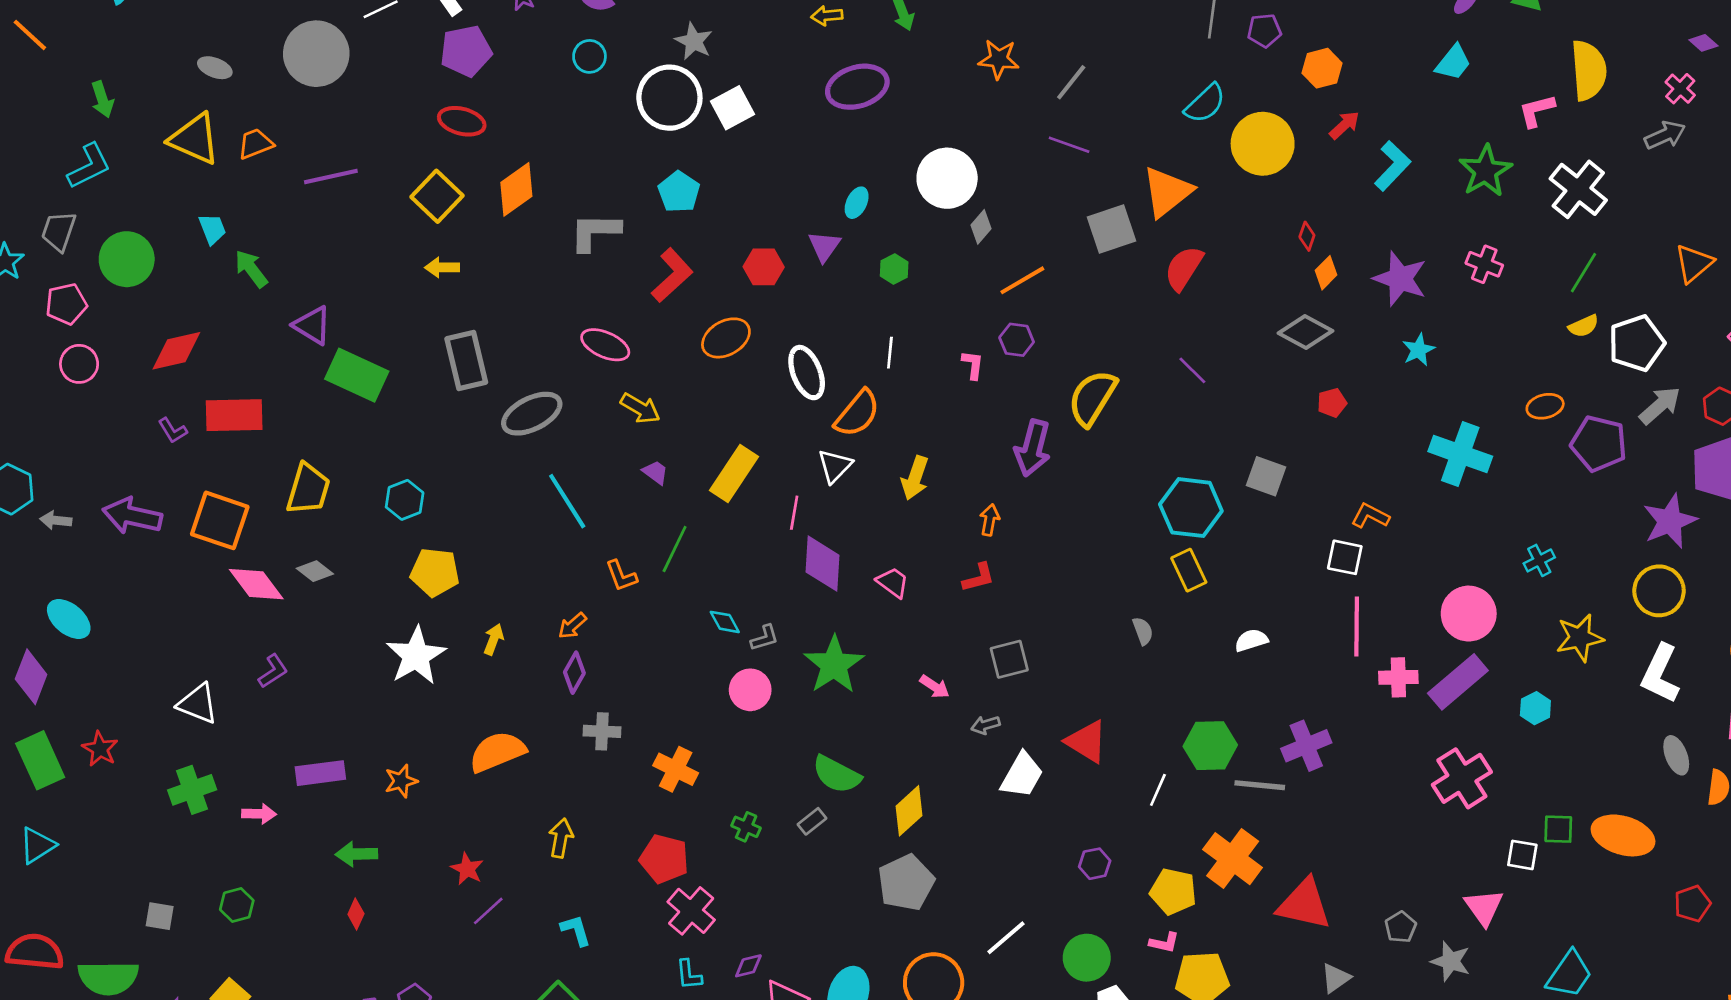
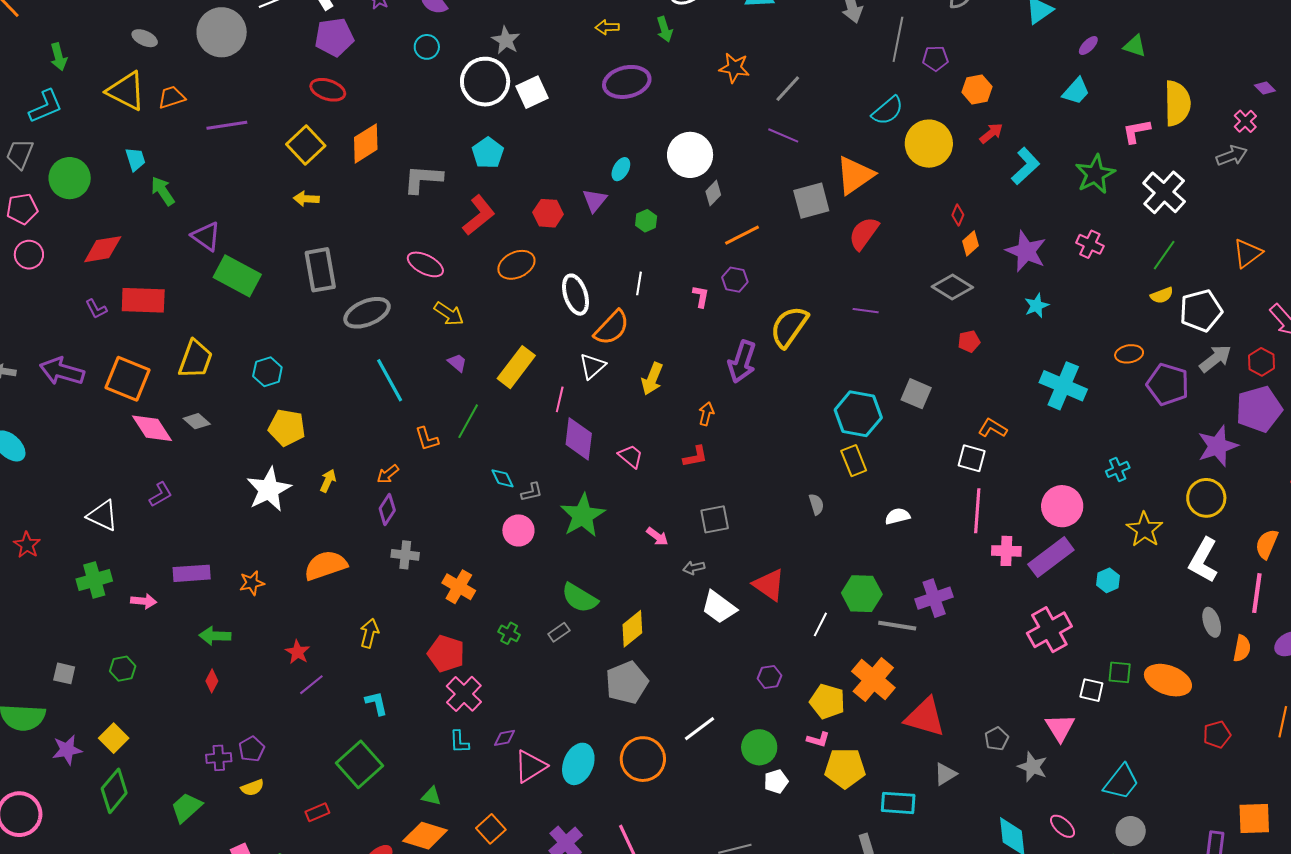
purple line: (1192, 370) -> (866, 311), turned -40
yellow star: (1580, 638) -> (1145, 529), turned -30
white trapezoid: (1022, 775) -> (719, 607), turned 93

